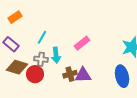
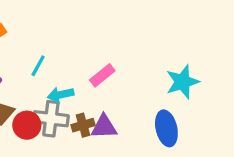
cyan arrow: (56, 55) -> (61, 95), turned 84
gray cross: (41, 59) -> (51, 119), moved, size x1.5

